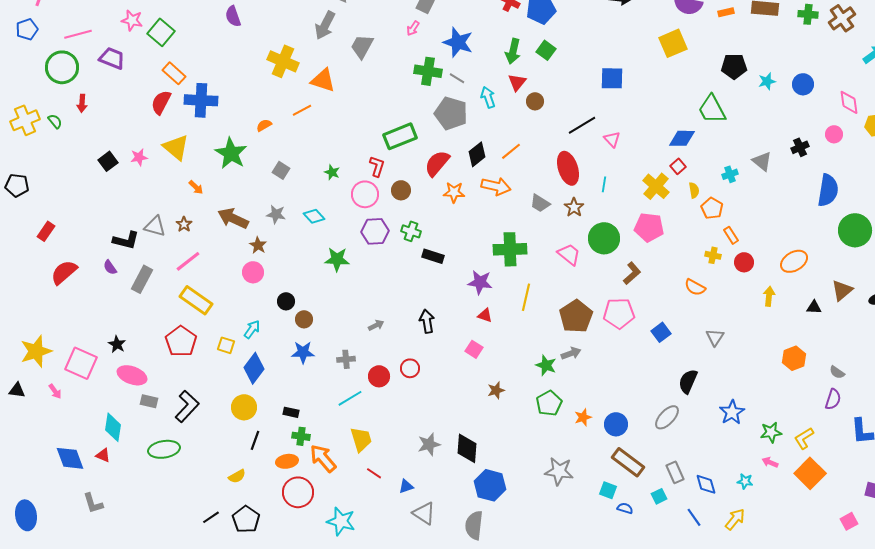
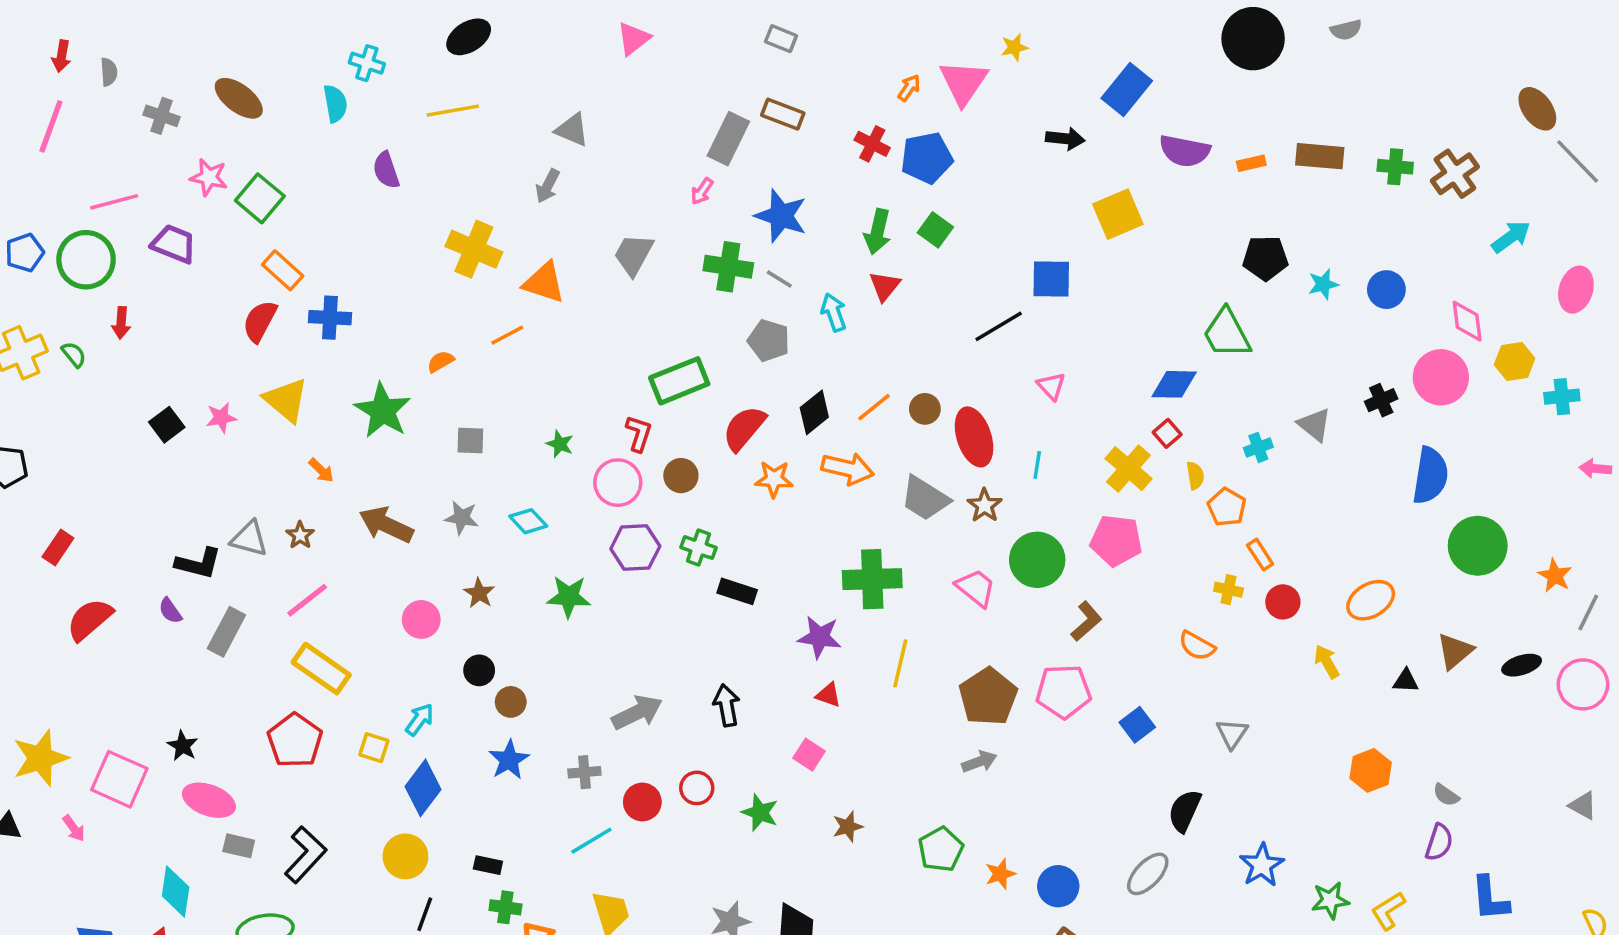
gray arrow: (325, 25) -> (548, 186), size x0.7
blue pentagon: (27, 29) -> (25, 253), moved
yellow square: (673, 43) -> (1118, 214), moved
gray trapezoid: (362, 46) -> (634, 254), moved
blue cross: (201, 100) -> (330, 318), size x0.7
brown circle: (535, 101) -> (925, 409), moved
gray pentagon: (451, 113) -> (769, 340), size x0.7
black line: (582, 125) -> (999, 326), moved
pink circle: (834, 134) -> (1441, 377), size x1.8
gray square: (281, 170) -> (470, 440), turned -30
gray trapezoid: (540, 203) -> (925, 498), size x1.4
brown star: (258, 245) -> (479, 593), moved
yellow arrow: (769, 296) -> (1327, 662), turned -36
gray arrow: (376, 325) -> (637, 712), size x1.8
blue star: (303, 352) -> (509, 760), turned -30
green star: (546, 365) -> (760, 813), moved

